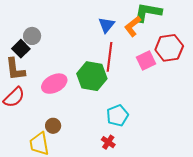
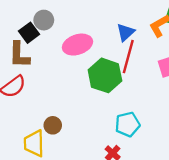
blue triangle: (106, 25) -> (126, 32), moved
pink ellipse: (54, 84) -> (77, 45), moved

